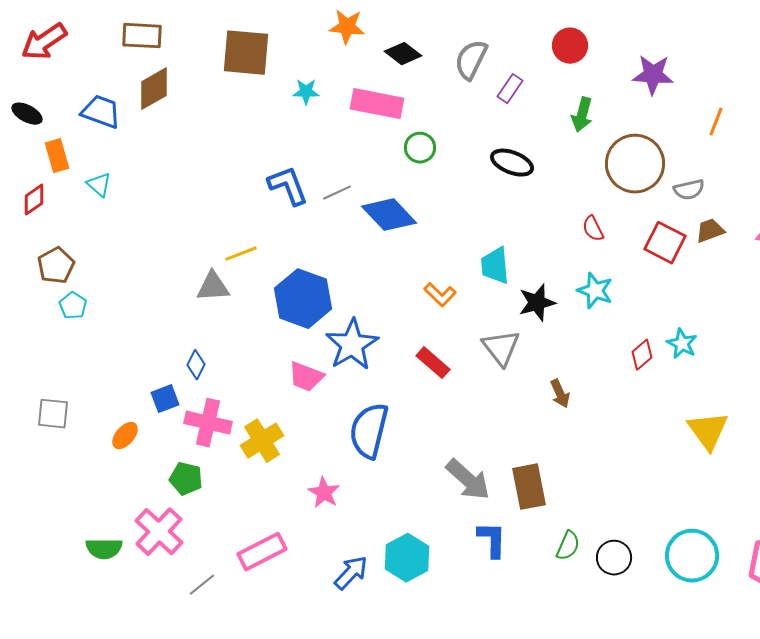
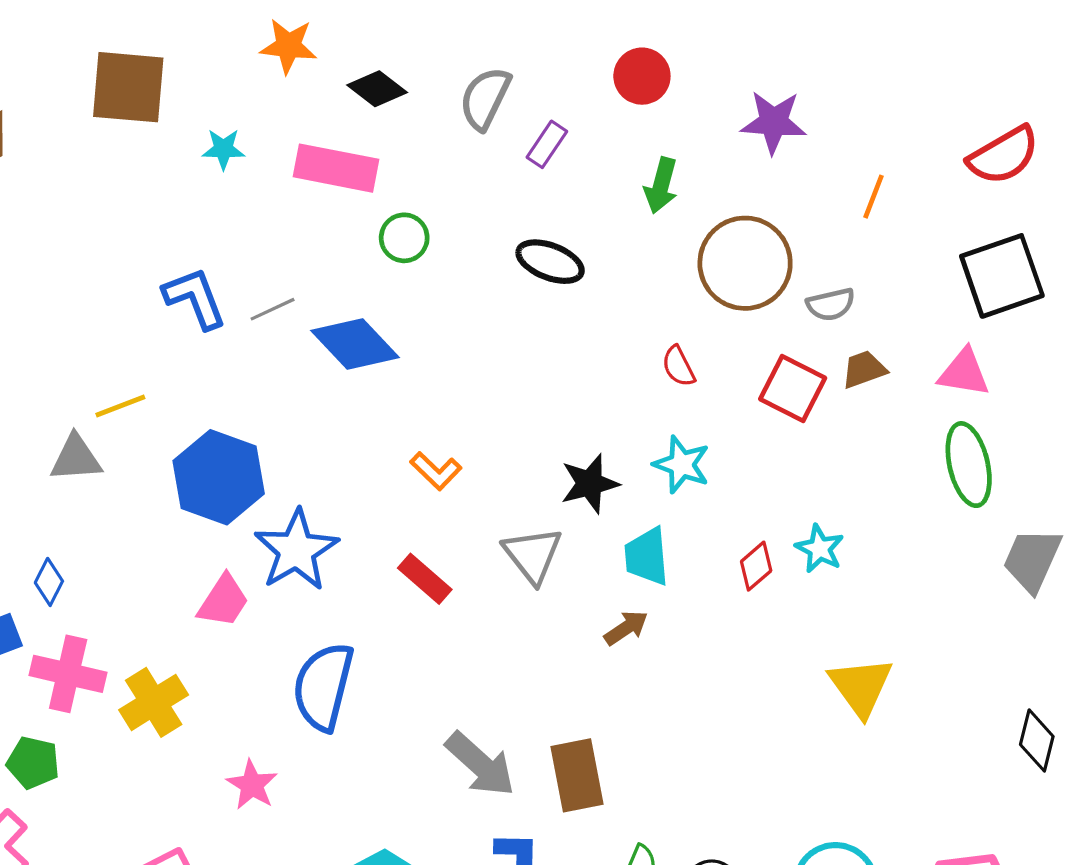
cyan trapezoid: (495, 266) -> (647, 557), moved
pink trapezoid: (306, 377) -> (223, 601), turned -78
brown arrow: (560, 394) -> (626, 628), turned -100

